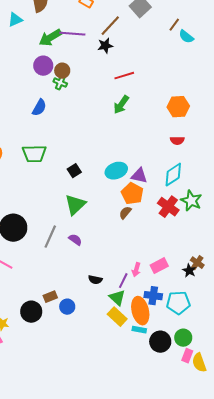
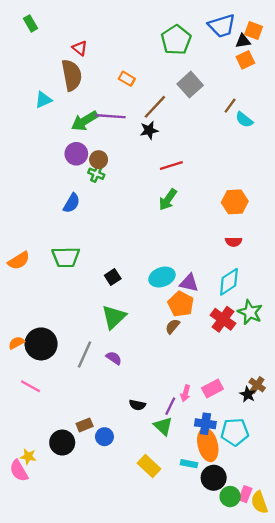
orange ellipse: (140, 311) -> (208, 445), moved
yellow rectangle: (117, 317) -> (149, 466), moved
green circle: (183, 338) -> (230, 497), moved

